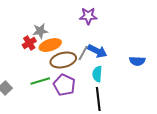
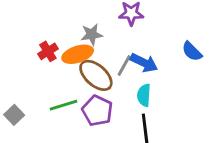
gray star: (40, 31) -> (92, 34), moved
brown ellipse: (63, 60) -> (96, 75), turned 55
blue semicircle: (137, 61) -> (192, 51), moved, turned 42

